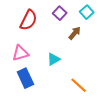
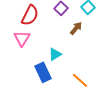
pink triangle: (20, 53) -> (22, 38), moved, turned -42
blue rectangle: (25, 78) -> (43, 72), moved

